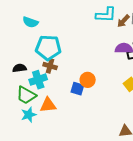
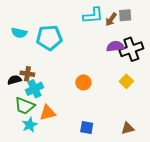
cyan pentagon: (48, 48) -> (49, 38), moved
brown cross: (50, 66) -> (27, 74), moved
blue square: (77, 89) -> (87, 127), moved

